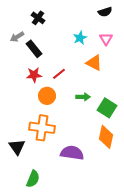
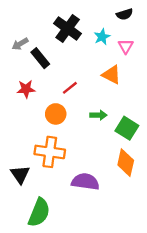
black cross: (38, 18) -> (68, 28), moved, size x1.6
cyan star: (80, 38) -> (102, 37), moved
red star: (34, 75) -> (26, 89), moved
green semicircle: (33, 179) -> (39, 212), size x1.4

